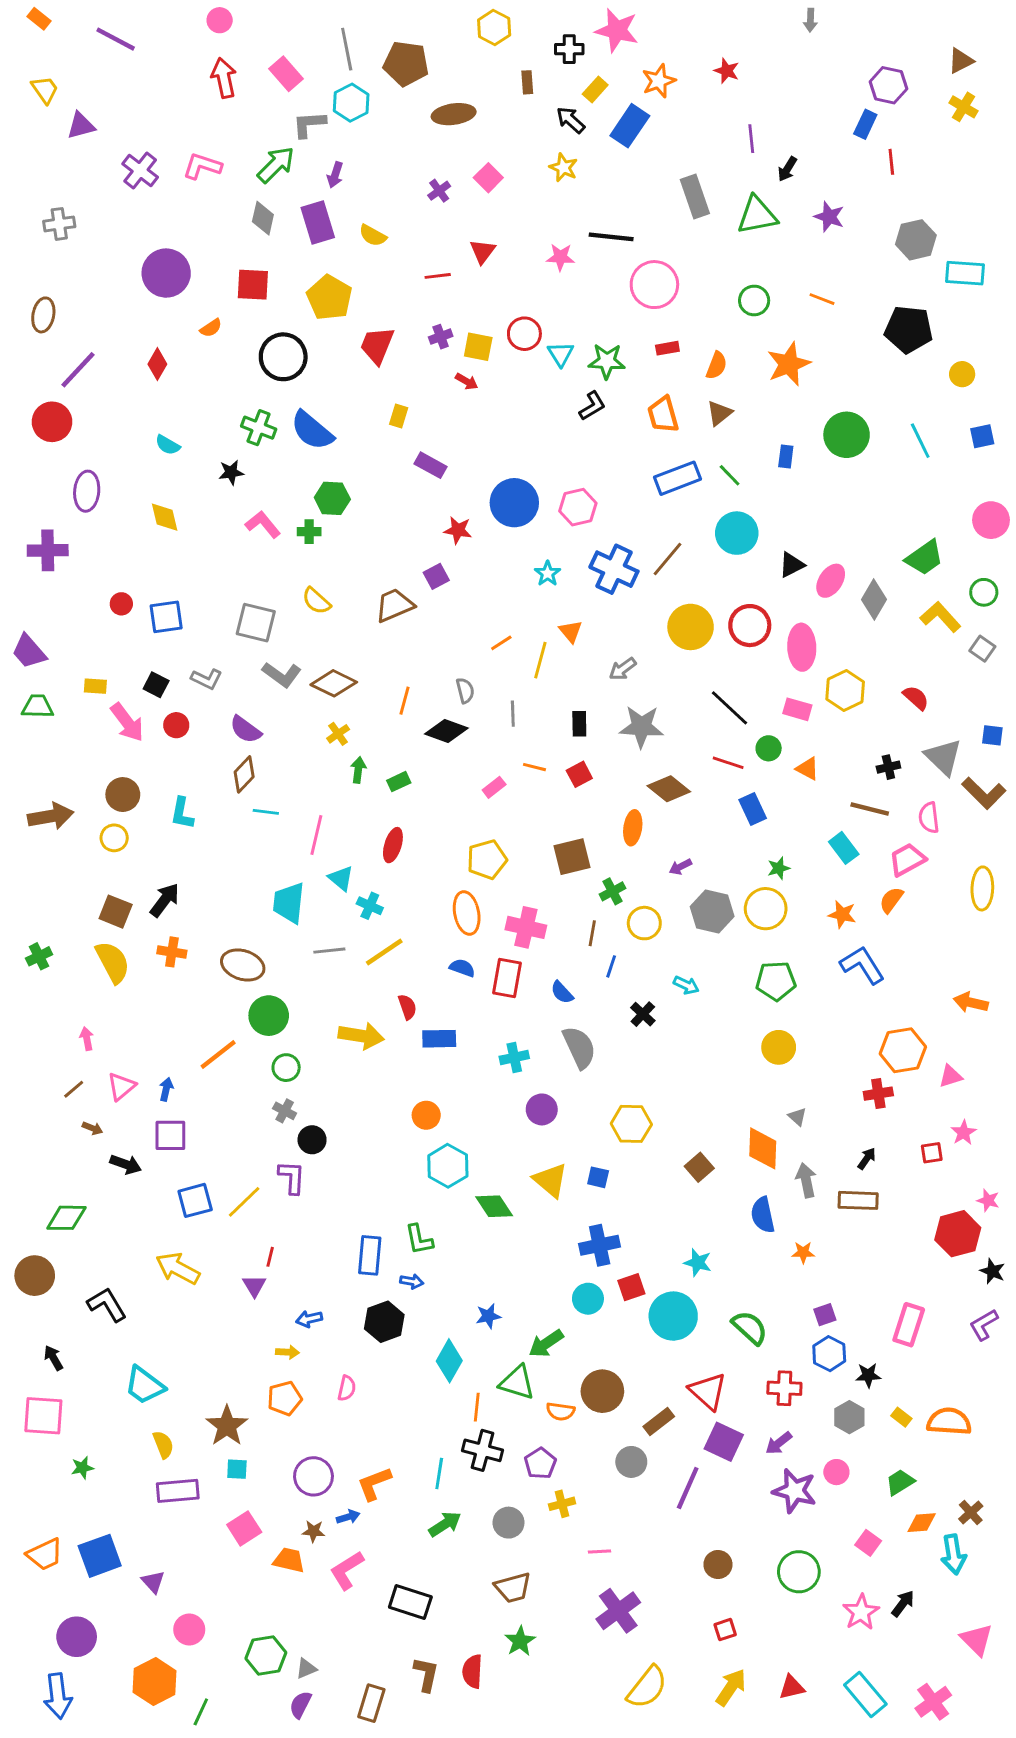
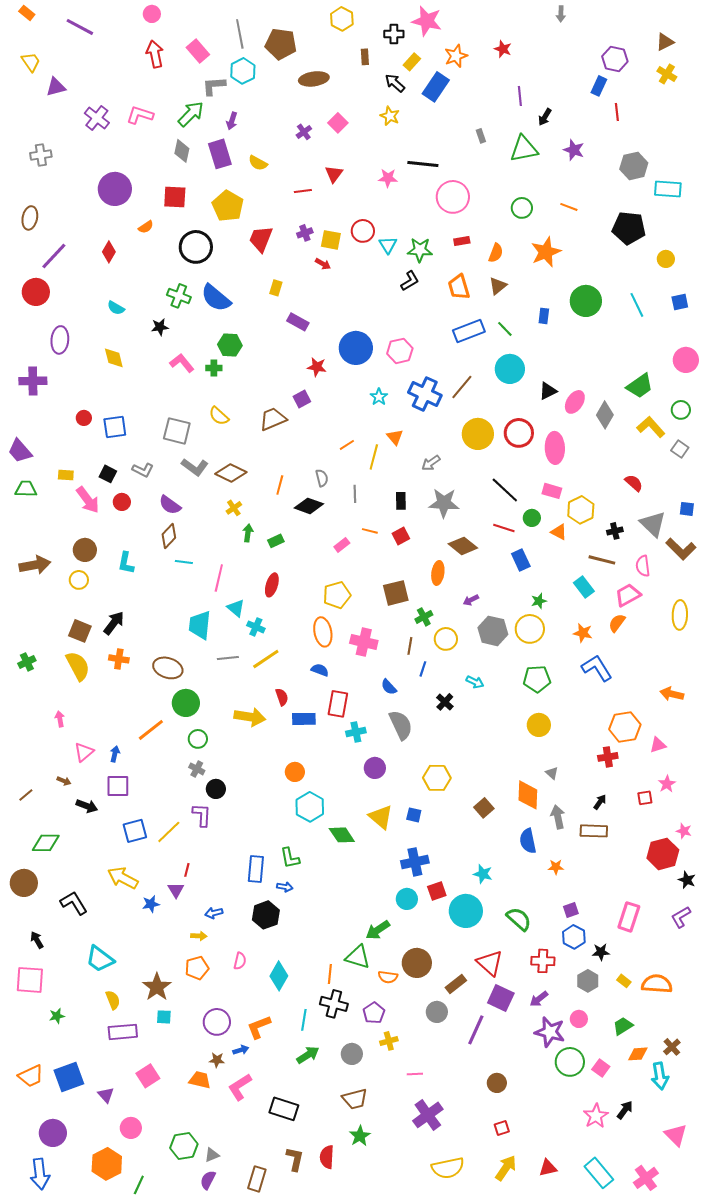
gray rectangle: (695, 196) -> (481, 136), size x0.5
yellow hexagon: (845, 691) -> (581, 510), moved
red rectangle: (507, 978) -> (338, 704), moved
brown line: (74, 1089) -> (26, 795), moved
blue star: (488, 1316) -> (151, 904), moved
cyan diamond: (449, 1361) -> (279, 976), moved
pink square: (244, 1528) -> (148, 1076), moved
green circle: (799, 1572) -> (570, 1062), moved
yellow semicircle: (647, 1687) -> (448, 1168), turned 40

